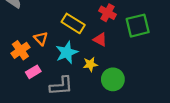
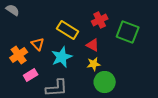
red cross: (108, 13) -> (100, 20), turned 35
green square: (138, 26) -> (128, 32), turned 35
yellow star: (90, 64) -> (94, 64), moved

